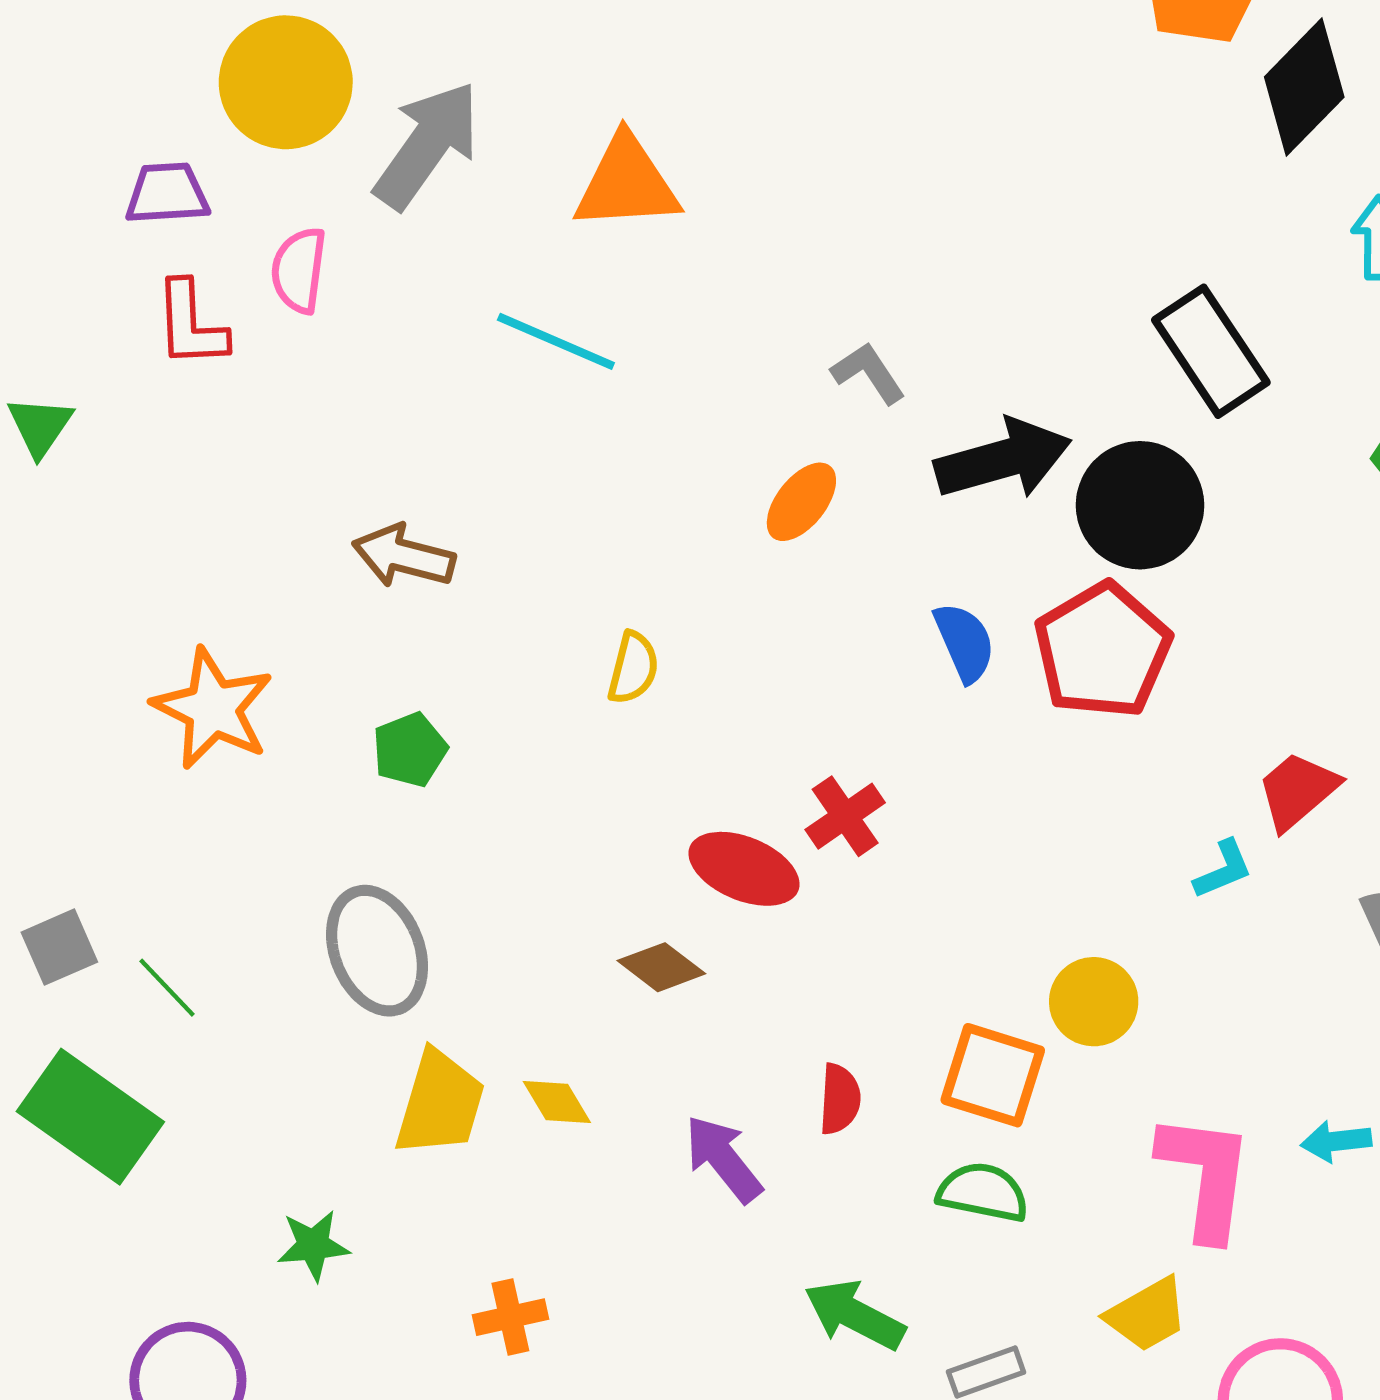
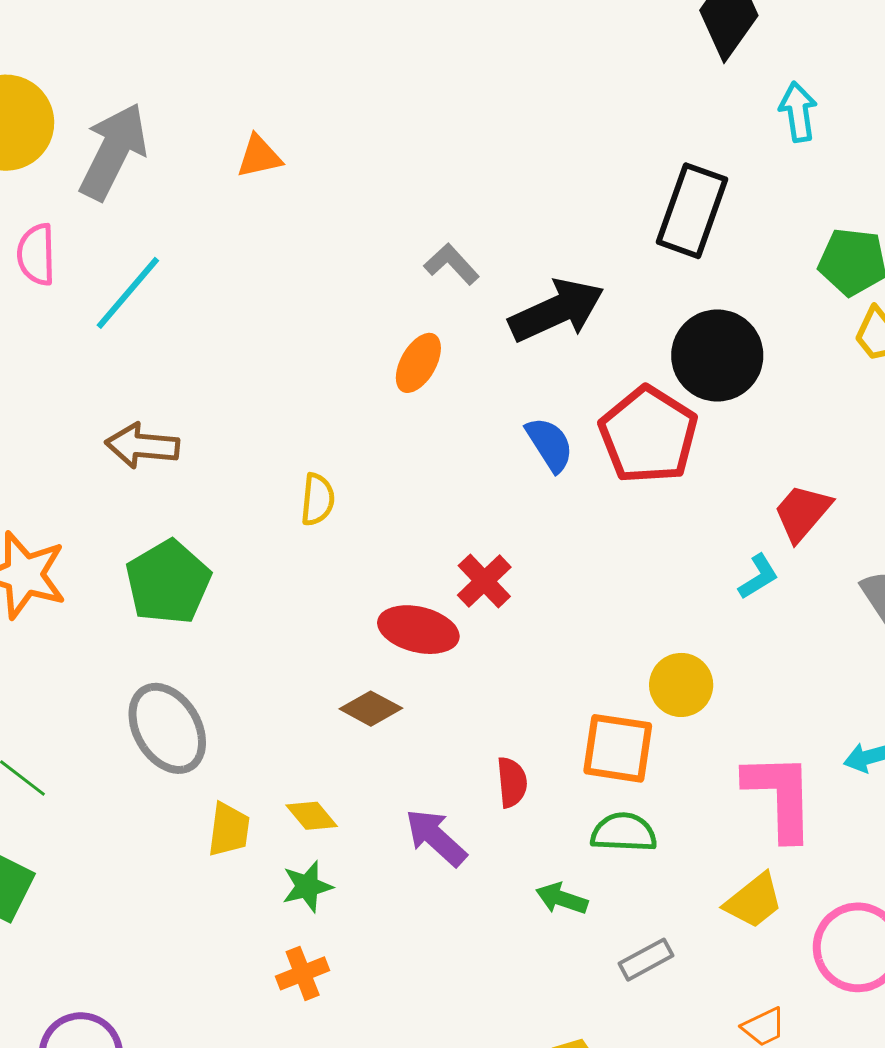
orange triangle: (627, 183) -> (259, 156), size x0.6
cyan line: (556, 341) -> (128, 293), moved, turned -64
black rectangle: (1211, 351) -> (692, 211), turned 62
black circle: (1140, 505) -> (717, 355), moved
green pentagon: (410, 750) -> (168, 582), size x1.6
yellow trapezoid: (440, 1103) -> (229, 830), size x0.7
green star: (313, 1245) -> (307, 886), moved
green arrow: (855, 1315) -> (562, 899), moved, size x0.7

